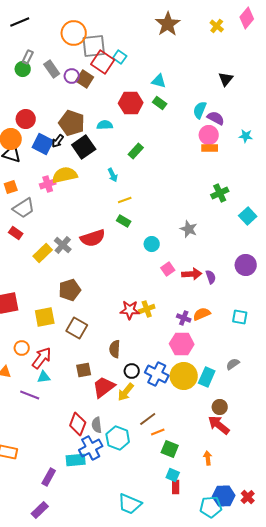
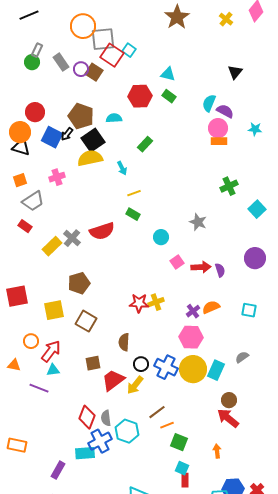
yellow semicircle: (65, 175) -> (90, 158), moved
purple cross: (184, 318) -> (193, 311), turned 32

